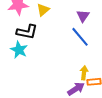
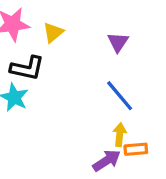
blue line: (80, 37) -> (120, 96), moved

